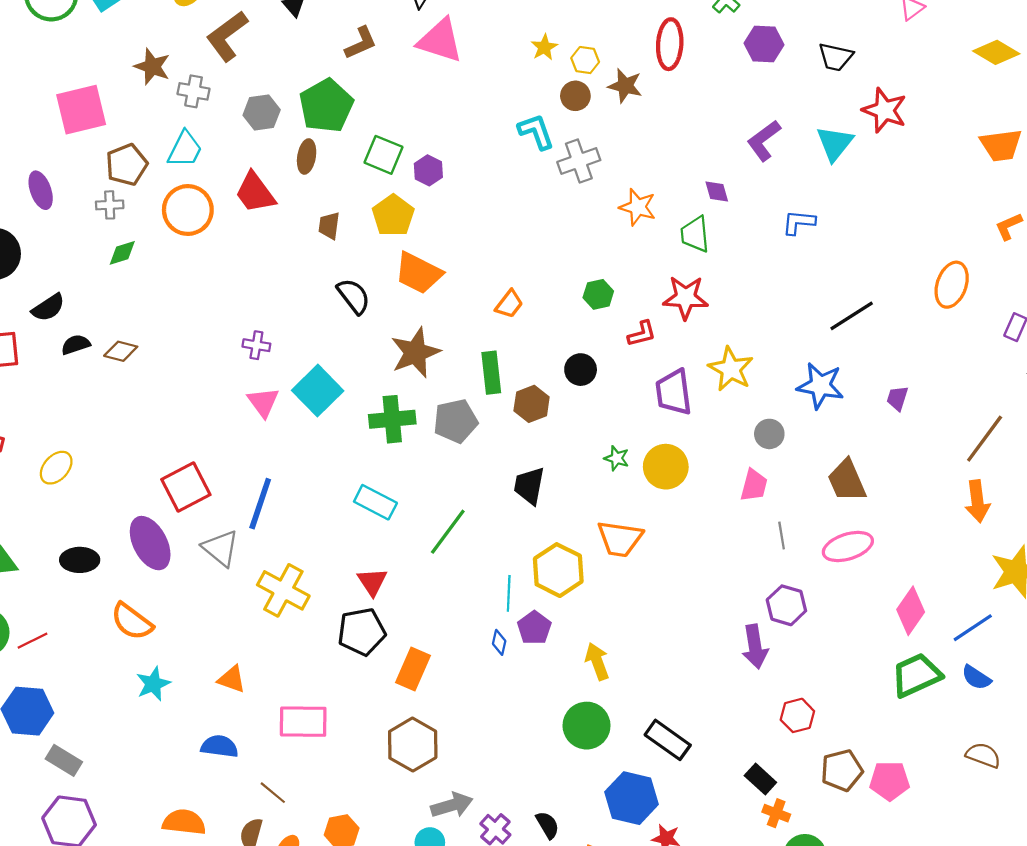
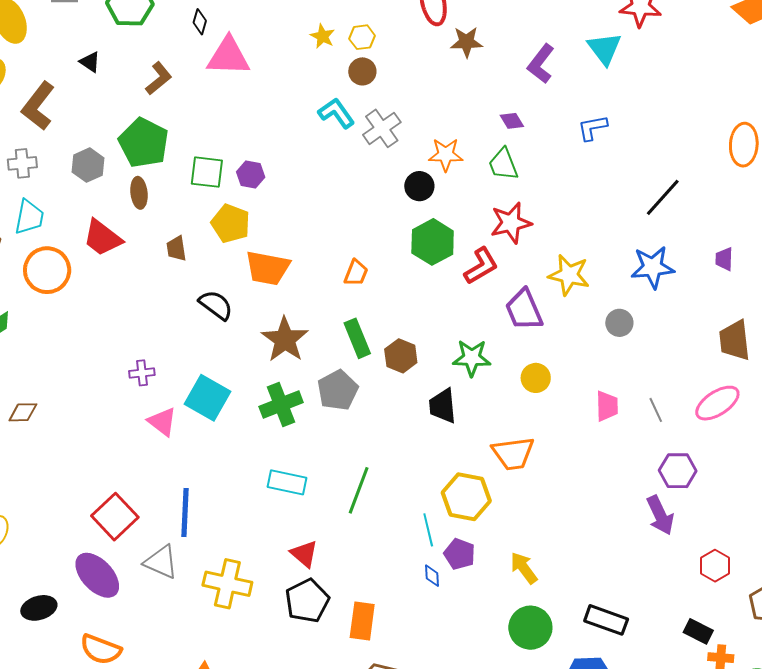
brown star: (625, 86) -> (466, 42), moved
green hexagon: (598, 294) -> (433, 242), size x1.6
red L-shape: (642, 334) -> (481, 266), size x1.4
black circle: (581, 370) -> (419, 186), moved
green star: (617, 458) -> (472, 358), moved, size x1.6
yellow circle: (666, 467) -> (536, 378), size x0.7
brown trapezoid: (847, 481) -> (735, 340), moved, turned 33
pink trapezoid: (754, 485) -> (607, 406), moved
black trapezoid: (529, 486) -> (443, 406), moved

